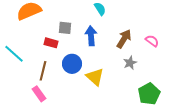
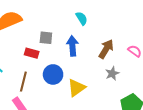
yellow triangle: (95, 77) -> (76, 88), turned 42

